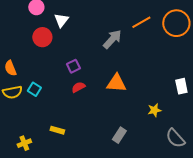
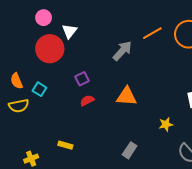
red circle: (42, 37) -> (50, 49), size x1.4
cyan square: (34, 89) -> (39, 89), moved

